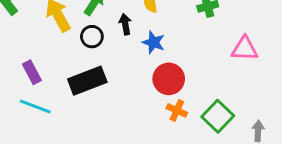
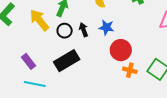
black arrow: (125, 24) -> (84, 30), moved

